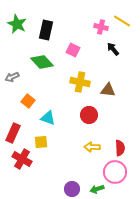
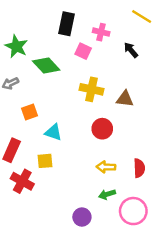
green star: (17, 24) -> (16, 46), moved
pink cross: (101, 27) -> (101, 32), moved
black rectangle: (46, 30) -> (66, 24), moved
orange square: (28, 101) -> (29, 112), turned 32
pink circle: (115, 172) -> (133, 211), moved
green arrow: (97, 189) -> (107, 194), moved

